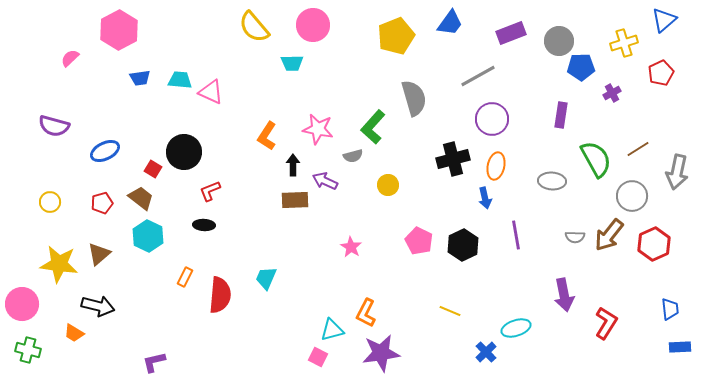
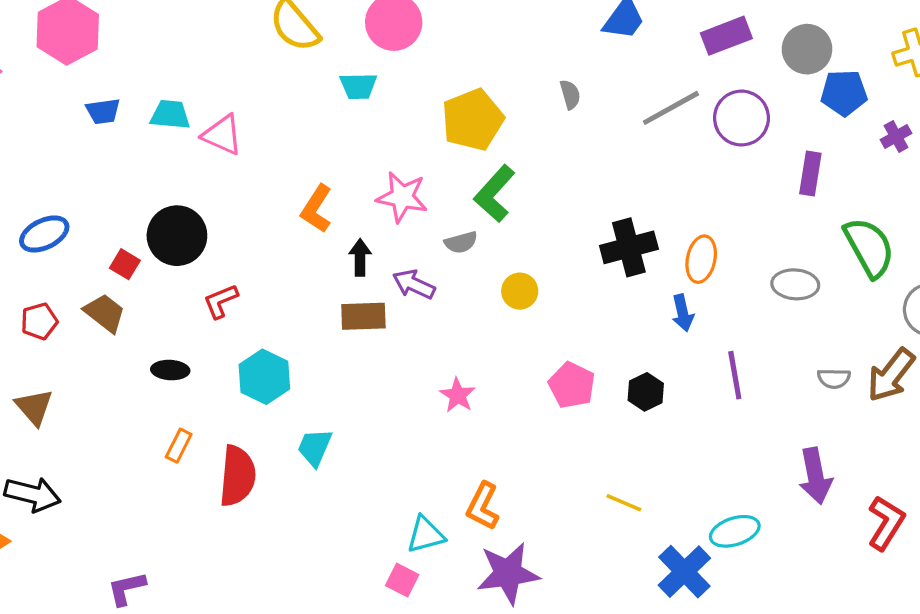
yellow pentagon: (396, 36) -> (473, 120), moved
gray semicircle: (414, 98) -> (570, 95), moved, size x0.5
purple circle: (492, 119) -> (741, 118), moved
black ellipse: (204, 225) -> (170, 370), moved
cyan hexagon: (148, 236) -> (264, 377), moved
black hexagon: (463, 245) -> (646, 392), size x0.7
brown triangle: (99, 254) -> (34, 407), turned -30
blue cross: (486, 352) -> (684, 572), size x1.5

